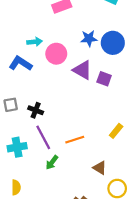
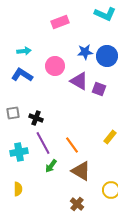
cyan arrow: (35, 42) -> (24, 51), moved
orange line: (75, 140) -> (72, 145), turned 72
brown triangle: (100, 168) -> (81, 171), moved, size x1.5

